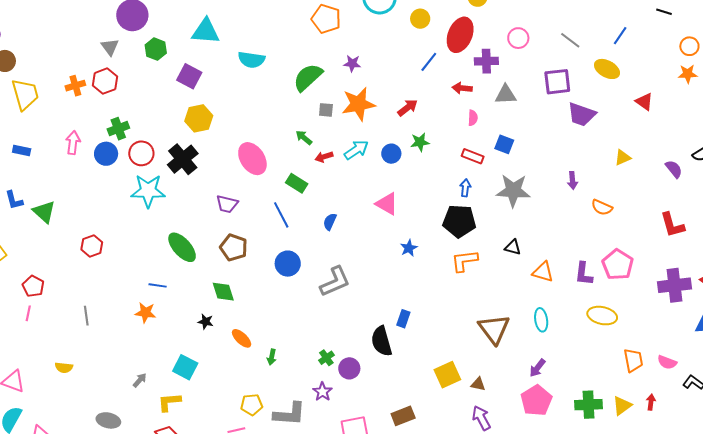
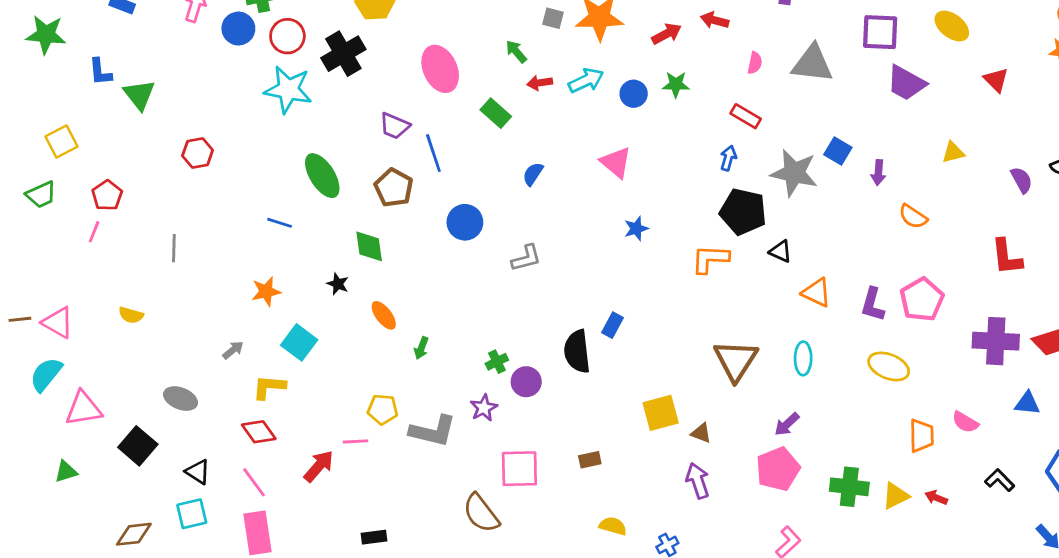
red arrow: (462, 88) -> (715, 20), moved
gray triangle: (506, 95) -> (812, 64), moved, size x1.4
blue square: (504, 144) -> (838, 151), moved
blue line: (281, 215) -> (433, 153), moved
black pentagon: (459, 221) -> (743, 212), moved
gray L-shape: (335, 282) -> (526, 258), size x0.7
orange star: (146, 313) -> (266, 291), moved, turned -30
pink semicircle: (667, 362) -> (965, 422), moved
red arrow: (651, 402) -> (936, 498), turned -84
brown rectangle: (403, 416) -> (590, 460), size x0.7

